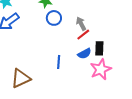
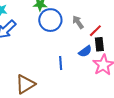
blue circle: (54, 18) -> (50, 20), size x1.5
red line: (83, 35) -> (95, 31), moved

